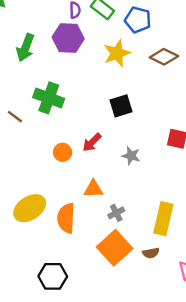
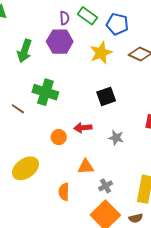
red arrow: (92, 142) -> (83, 128), turned 42
yellow ellipse: (30, 208) -> (26, 168), moved
orange semicircle: (66, 218) -> (64, 192), size x0.7

